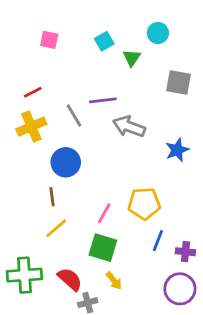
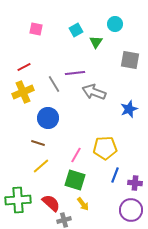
brown line: (52, 197) -> (38, 143), turned -64

